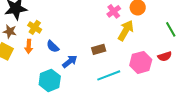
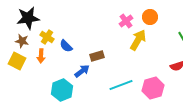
blue semicircle: (53, 46) -> (66, 46), moved
brown rectangle: (99, 49) -> (97, 56), moved
pink hexagon: (141, 62) -> (153, 88), moved

